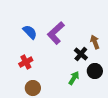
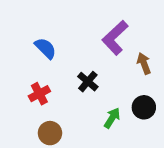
purple L-shape: (56, 33) -> (115, 38), moved
black cross: (81, 54) -> (88, 82), moved

